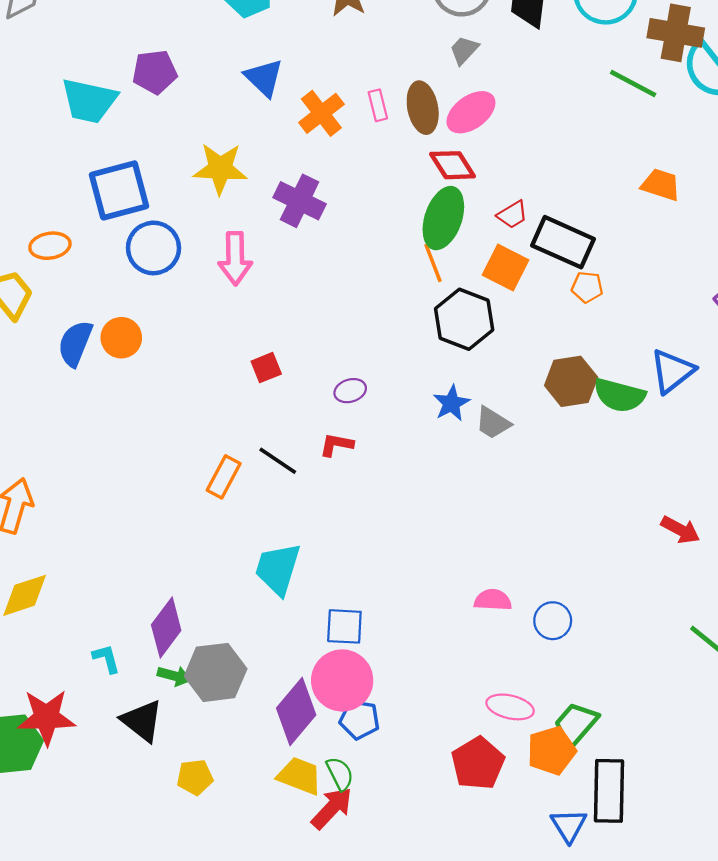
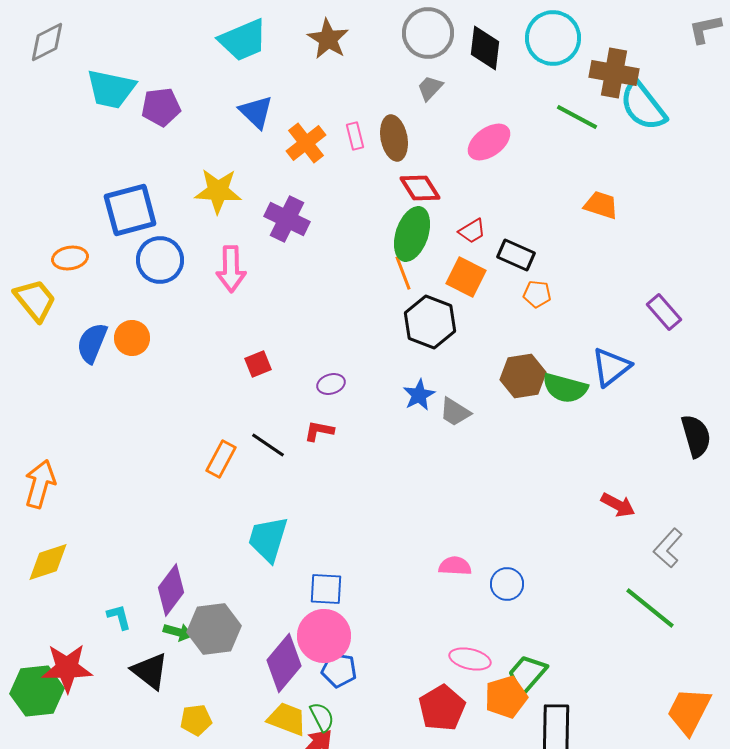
cyan trapezoid: (89, 101) -> (111, 89), moved
pink ellipse: (471, 112) -> (489, 142), moved
black rectangle: (563, 242) -> (516, 255), size x0.7

